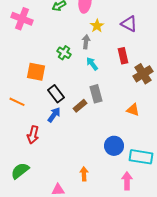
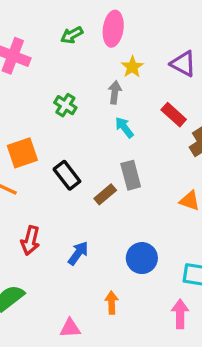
green cross: (64, 53) -> (65, 105), moved
red rectangle: (123, 56) -> (174, 115), turned -35
orange square: (36, 72) -> (22, 153), moved, turned -30
blue arrow: (54, 115) -> (78, 253), moved
blue circle: (114, 146) -> (142, 258), moved

